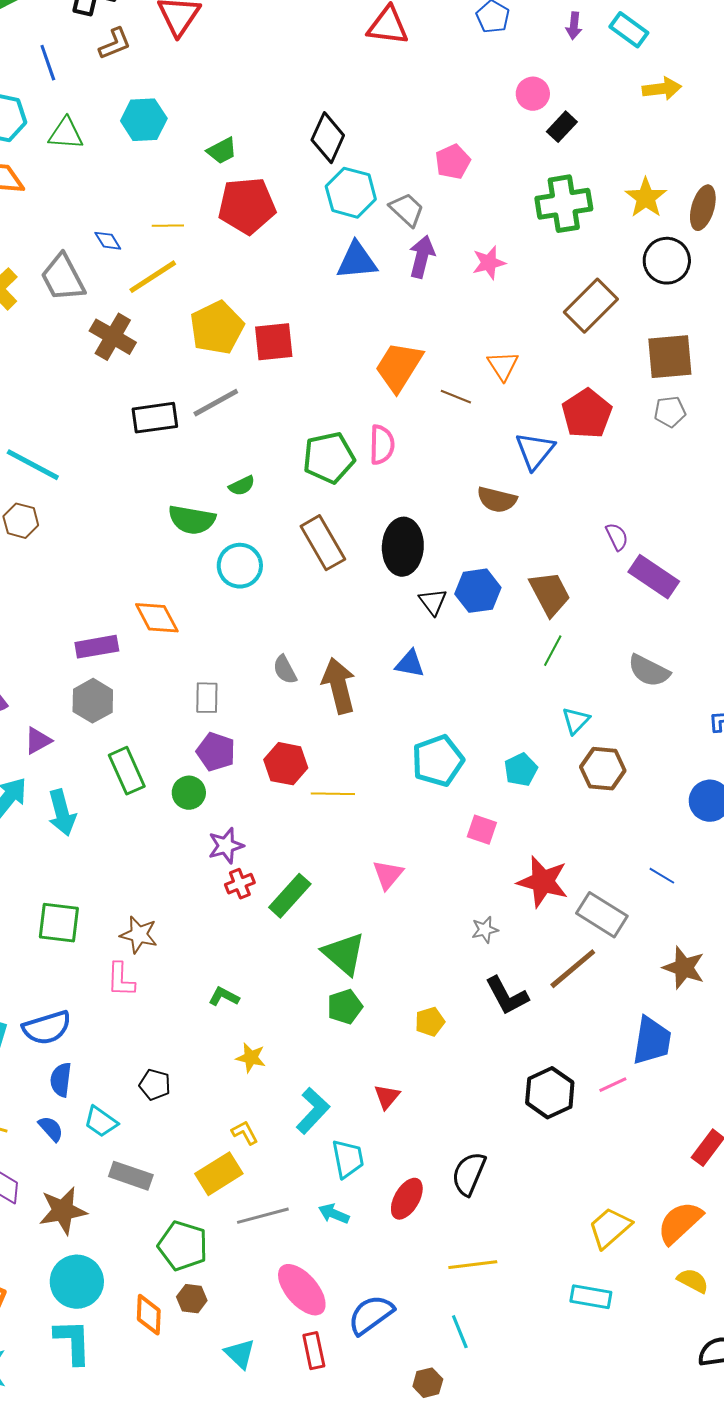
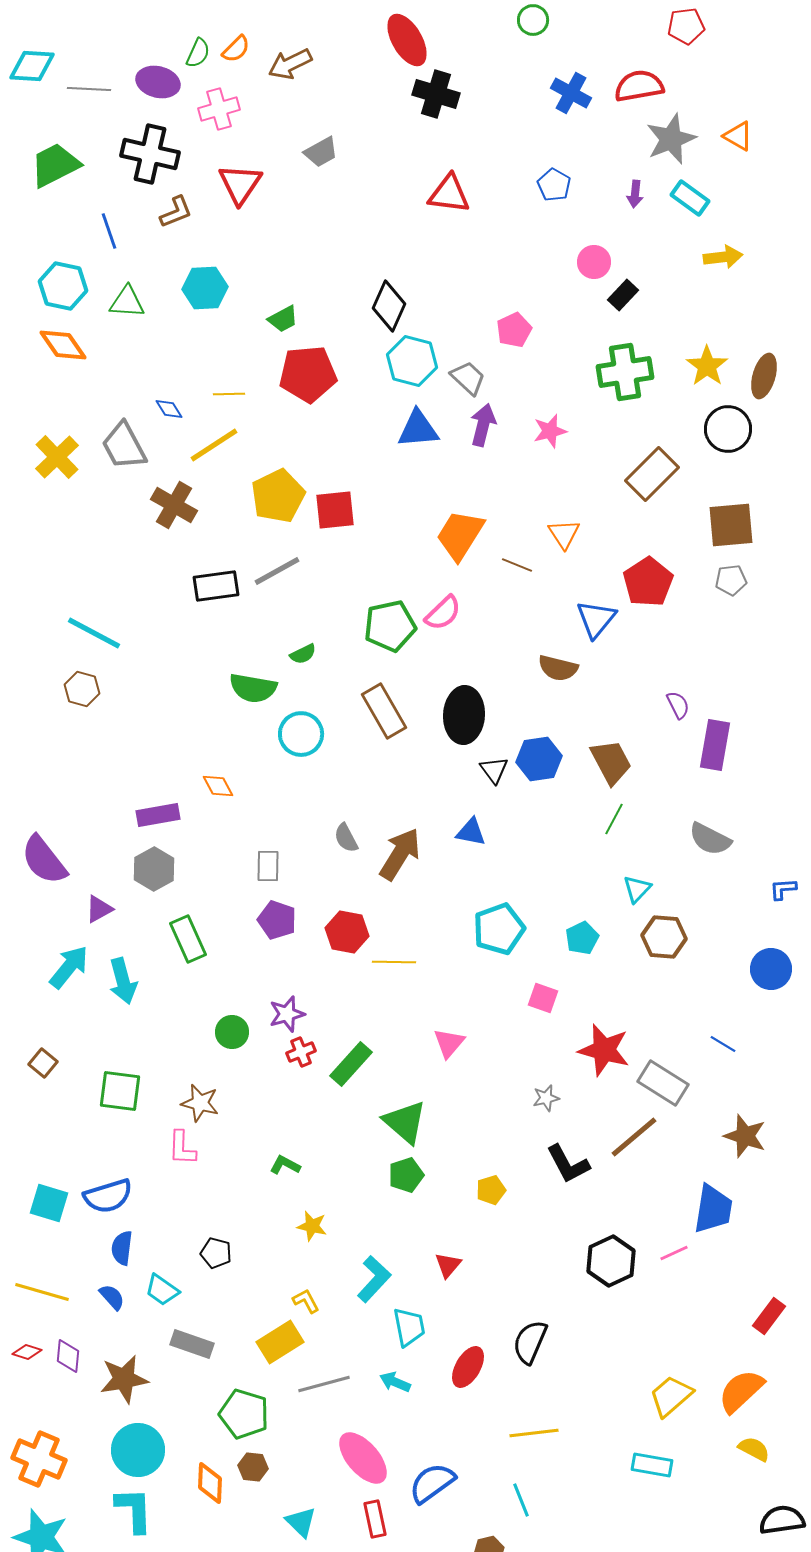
pink semicircle: (382, 445) -> (443, 613), turned 45
purple rectangle: (654, 577) -> (715, 745), turned 66
orange diamond: (157, 618) -> (218, 786), size x0.7
brown arrow: (339, 686) -> (400, 854), turned 46
green circle: (189, 793) -> (232, 1032), moved

